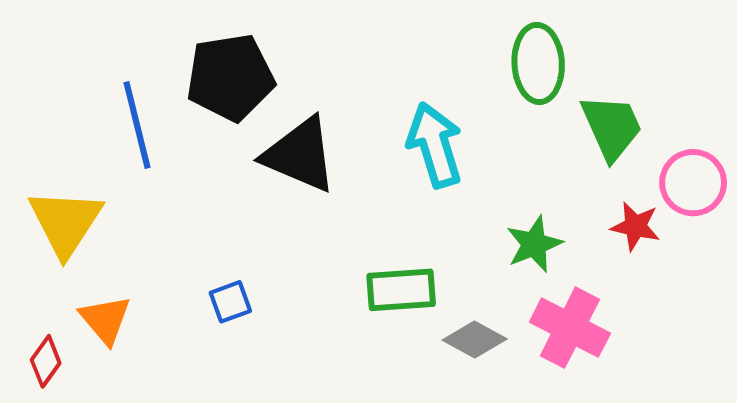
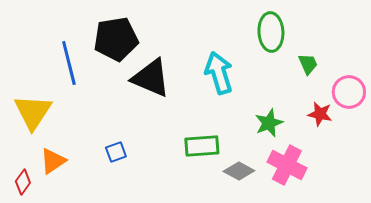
green trapezoid: (612, 127) -> (308, 64), size x0.6
orange triangle: (105, 320) -> (53, 161), turned 36

